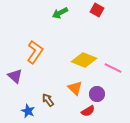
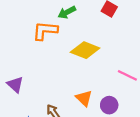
orange L-shape: (35, 52) -> (45, 31), moved, turned -120
yellow diamond: (84, 60) -> (85, 50), moved

